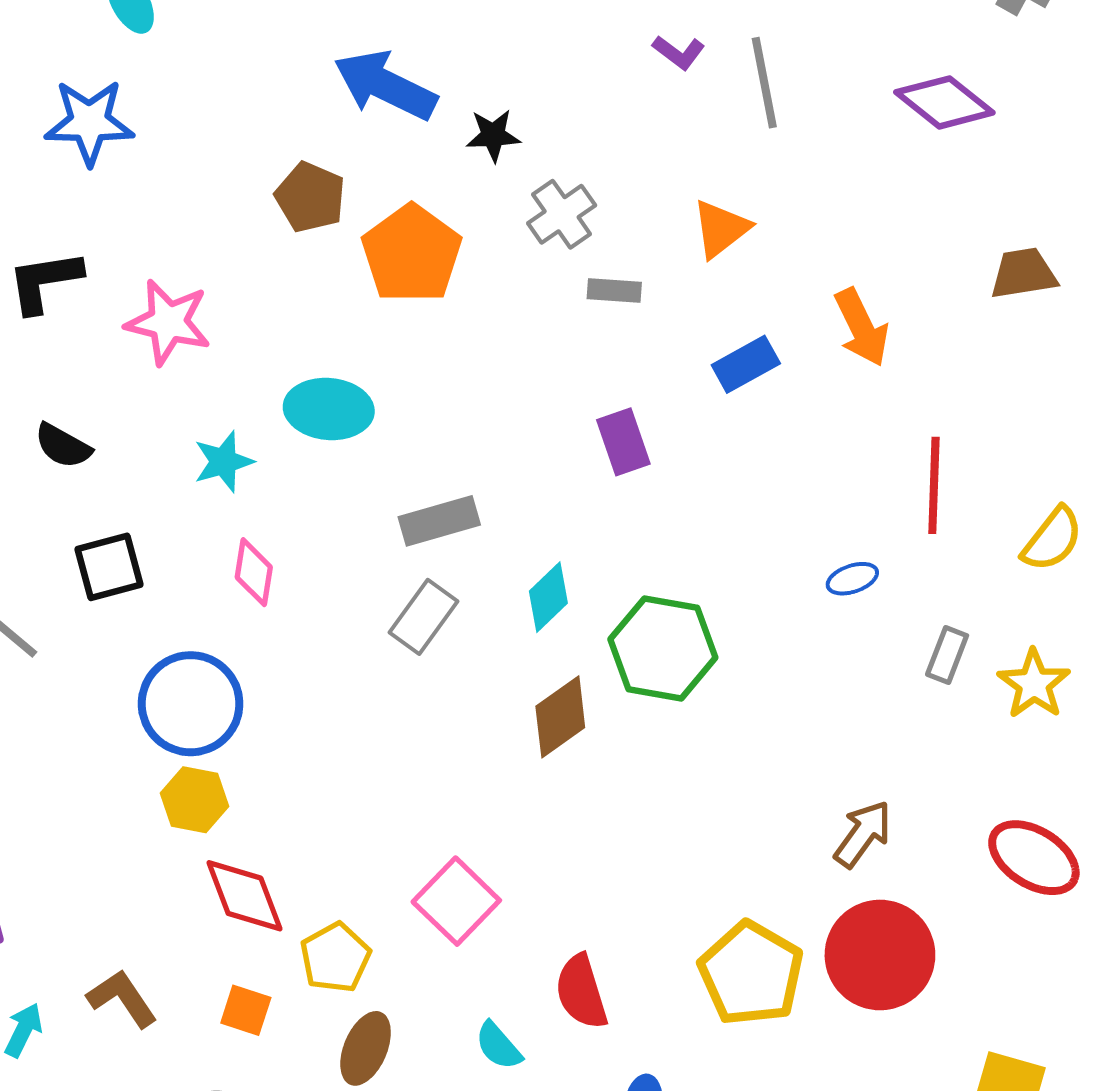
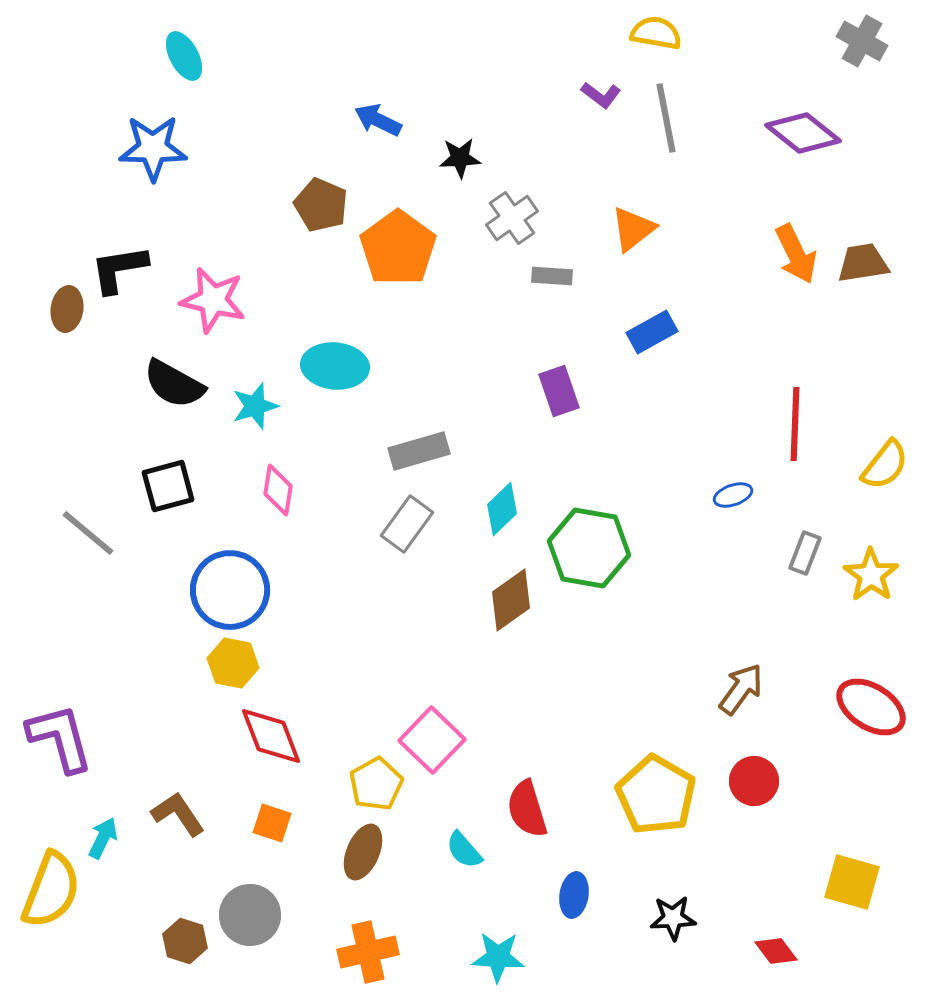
blue arrow: (385, 85) -> (378, 120), size x0.6
orange arrow: (862, 327) -> (796, 254), moved
black semicircle: (63, 446) -> (174, 384), moved, size x1.4
red circle: (880, 955) -> (754, 781), size x0.6
yellow pentagon: (335, 958) -> (376, 784), moved

